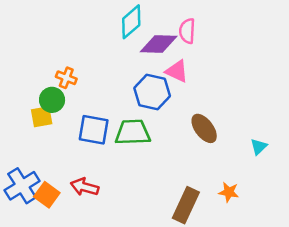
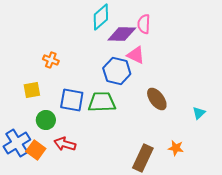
green circle: (52, 100) -> (46, 120), moved

